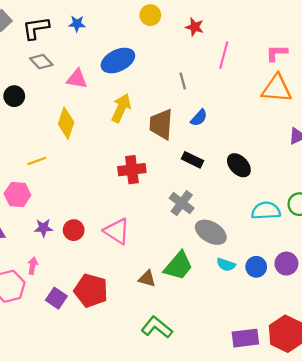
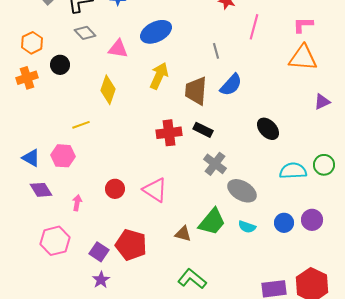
blue semicircle: (199, 118) -> (231, 85), size x1.4
black rectangle: (192, 160) -> (203, 130), moved
purple star: (43, 228) -> (101, 280), moved, turned -30
cyan semicircle: (226, 265) -> (247, 227), moved
pink arrow: (33, 266) -> (77, 203), moved

